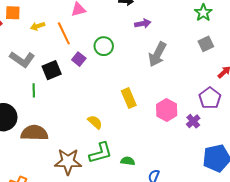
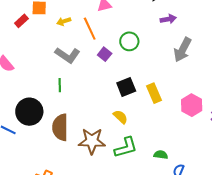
gray L-shape: (22, 59) -> (67, 55), moved
black square: (52, 70) -> (126, 87), moved
brown semicircle: (34, 133) -> (60, 127), turned -92
green semicircle: (128, 161) -> (161, 155), moved
brown star: (68, 162) -> (92, 141), moved

